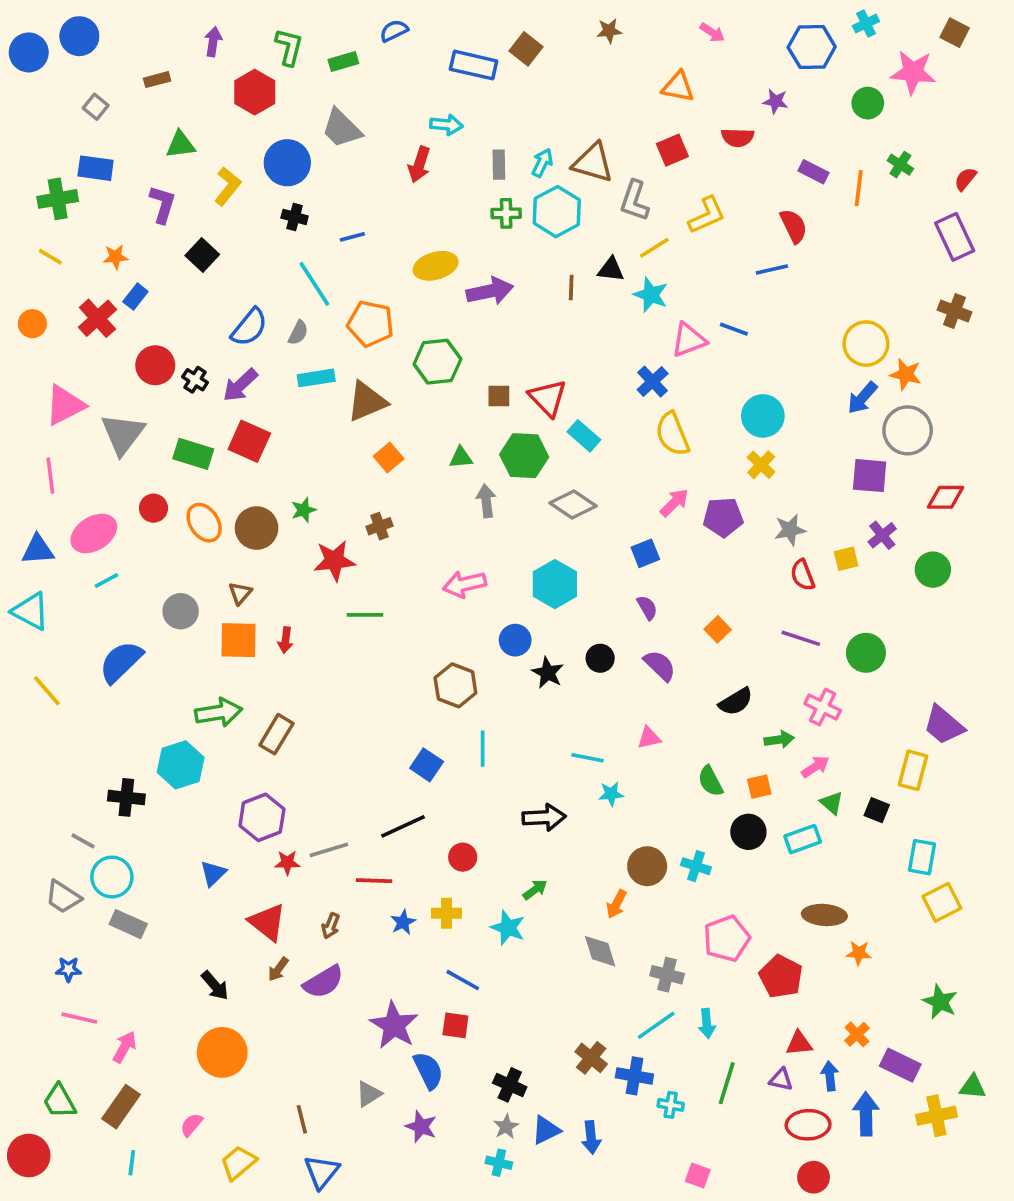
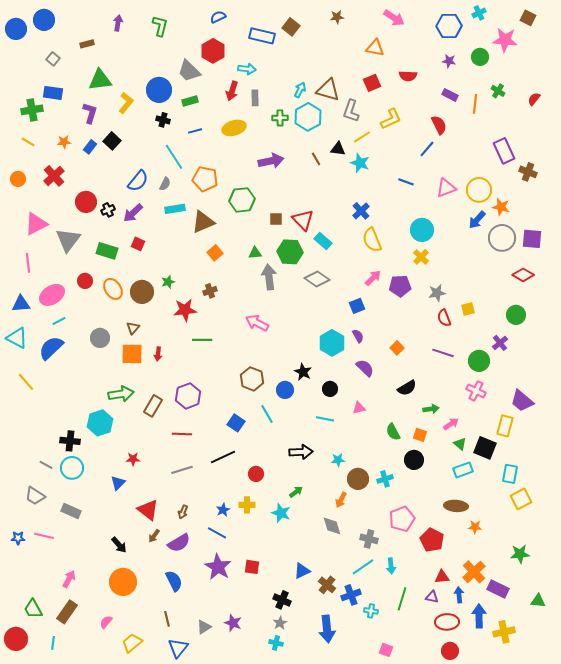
pink arrow: (712, 33) -> (394, 18), size x1.5
green rectangle: (343, 61) -> (190, 101), moved
red hexagon: (255, 92) -> (213, 51), moved
purple star: (776, 101) -> (449, 61), moved
green triangle: (181, 145) -> (100, 80), size x1.4
gray rectangle: (499, 165) -> (255, 98), moved
purple rectangle: (955, 237) -> (504, 151), moved
yellow ellipse: (436, 266) -> (234, 128), moved
blue line: (772, 269) -> (427, 149), turned -36
brown line: (571, 288) -> (316, 159), turned -32
blue rectangle: (135, 297) -> (90, 147), moved
pink triangle: (689, 340) -> (446, 188), moved
black cross: (195, 380) -> (108, 210), turned 32
red square: (249, 441) -> (138, 244), size x0.6
purple square: (870, 476) -> (532, 239), moved
red diamond: (946, 497) -> (523, 275), turned 30
gray arrow: (486, 501) -> (269, 277), size x1.4
purple cross: (882, 535) -> (500, 343), moved
pink arrow: (465, 584) -> (257, 323), turned 40
cyan hexagon: (555, 584) -> (332, 343), moved
blue circle: (515, 640) -> (285, 390), moved
black circle: (600, 658) -> (330, 389), moved
blue semicircle: (121, 662) -> (51, 348), moved
pink cross: (823, 707) -> (476, 391), moved
cyan line: (483, 749) -> (267, 414), turned -30
orange square: (759, 787) -> (420, 435), turned 32
cyan star: (611, 794) -> (338, 460), moved
black square: (877, 810) -> (485, 448), size x1.6
purple hexagon: (262, 817) -> (188, 396), moved
cyan rectangle: (803, 839) -> (463, 470), moved
red star: (287, 863) -> (133, 459), moved
cyan cross: (696, 866) -> (385, 479), turned -35
cyan circle: (112, 877) -> (72, 468), moved
red line: (374, 881) -> (182, 434), moved
blue star: (68, 969) -> (18, 538), moved
blue line: (463, 980) -> (217, 533), moved
green star: (940, 1002) -> (520, 554), turned -30
pink line: (79, 1018) -> (44, 536), moved
orange cross: (857, 1034) -> (474, 572), size x1.6
blue semicircle: (428, 1071) -> (174, 581), moved
blue cross: (634, 1076) -> (351, 595), turned -30
gray triangle: (369, 1094) -> (204, 627), moved
yellow cross: (936, 1116) -> (504, 632), moved
blue triangle: (546, 1130) -> (302, 571), moved
blue arrow: (591, 1137) -> (327, 629), size x1.5
cyan line: (132, 1163) -> (53, 643), moved

